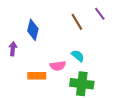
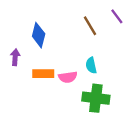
cyan semicircle: (78, 56) -> (91, 65), turned -144
orange rectangle: (37, 76) -> (43, 74), moved

